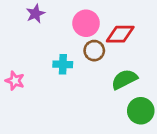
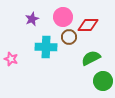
purple star: (35, 14) -> (32, 19), moved
cyan cross: (63, 64) -> (46, 47), size x1.5

